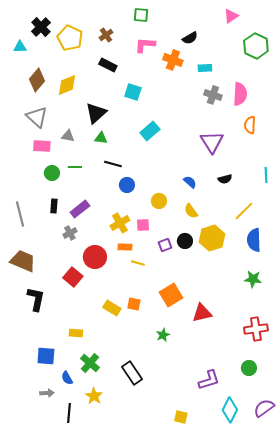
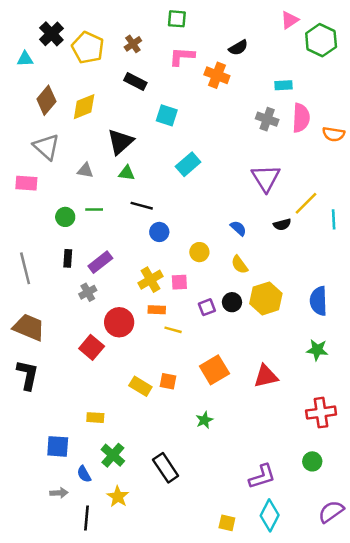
green hexagon: (256, 46) -> (321, 40), moved
cyan rectangle: (205, 68) -> (283, 85), moved
orange semicircle: (250, 125) -> (334, 134), moved, turned -84
pink rectangle: (42, 146) -> (26, 183), moved
yellow line: (244, 211) -> (306, 203), moved
black L-shape: (36, 299) -> (28, 375), moved
red triangle: (202, 313) -> (266, 376), moved
cyan diamond: (230, 410) -> (270, 515), moved

